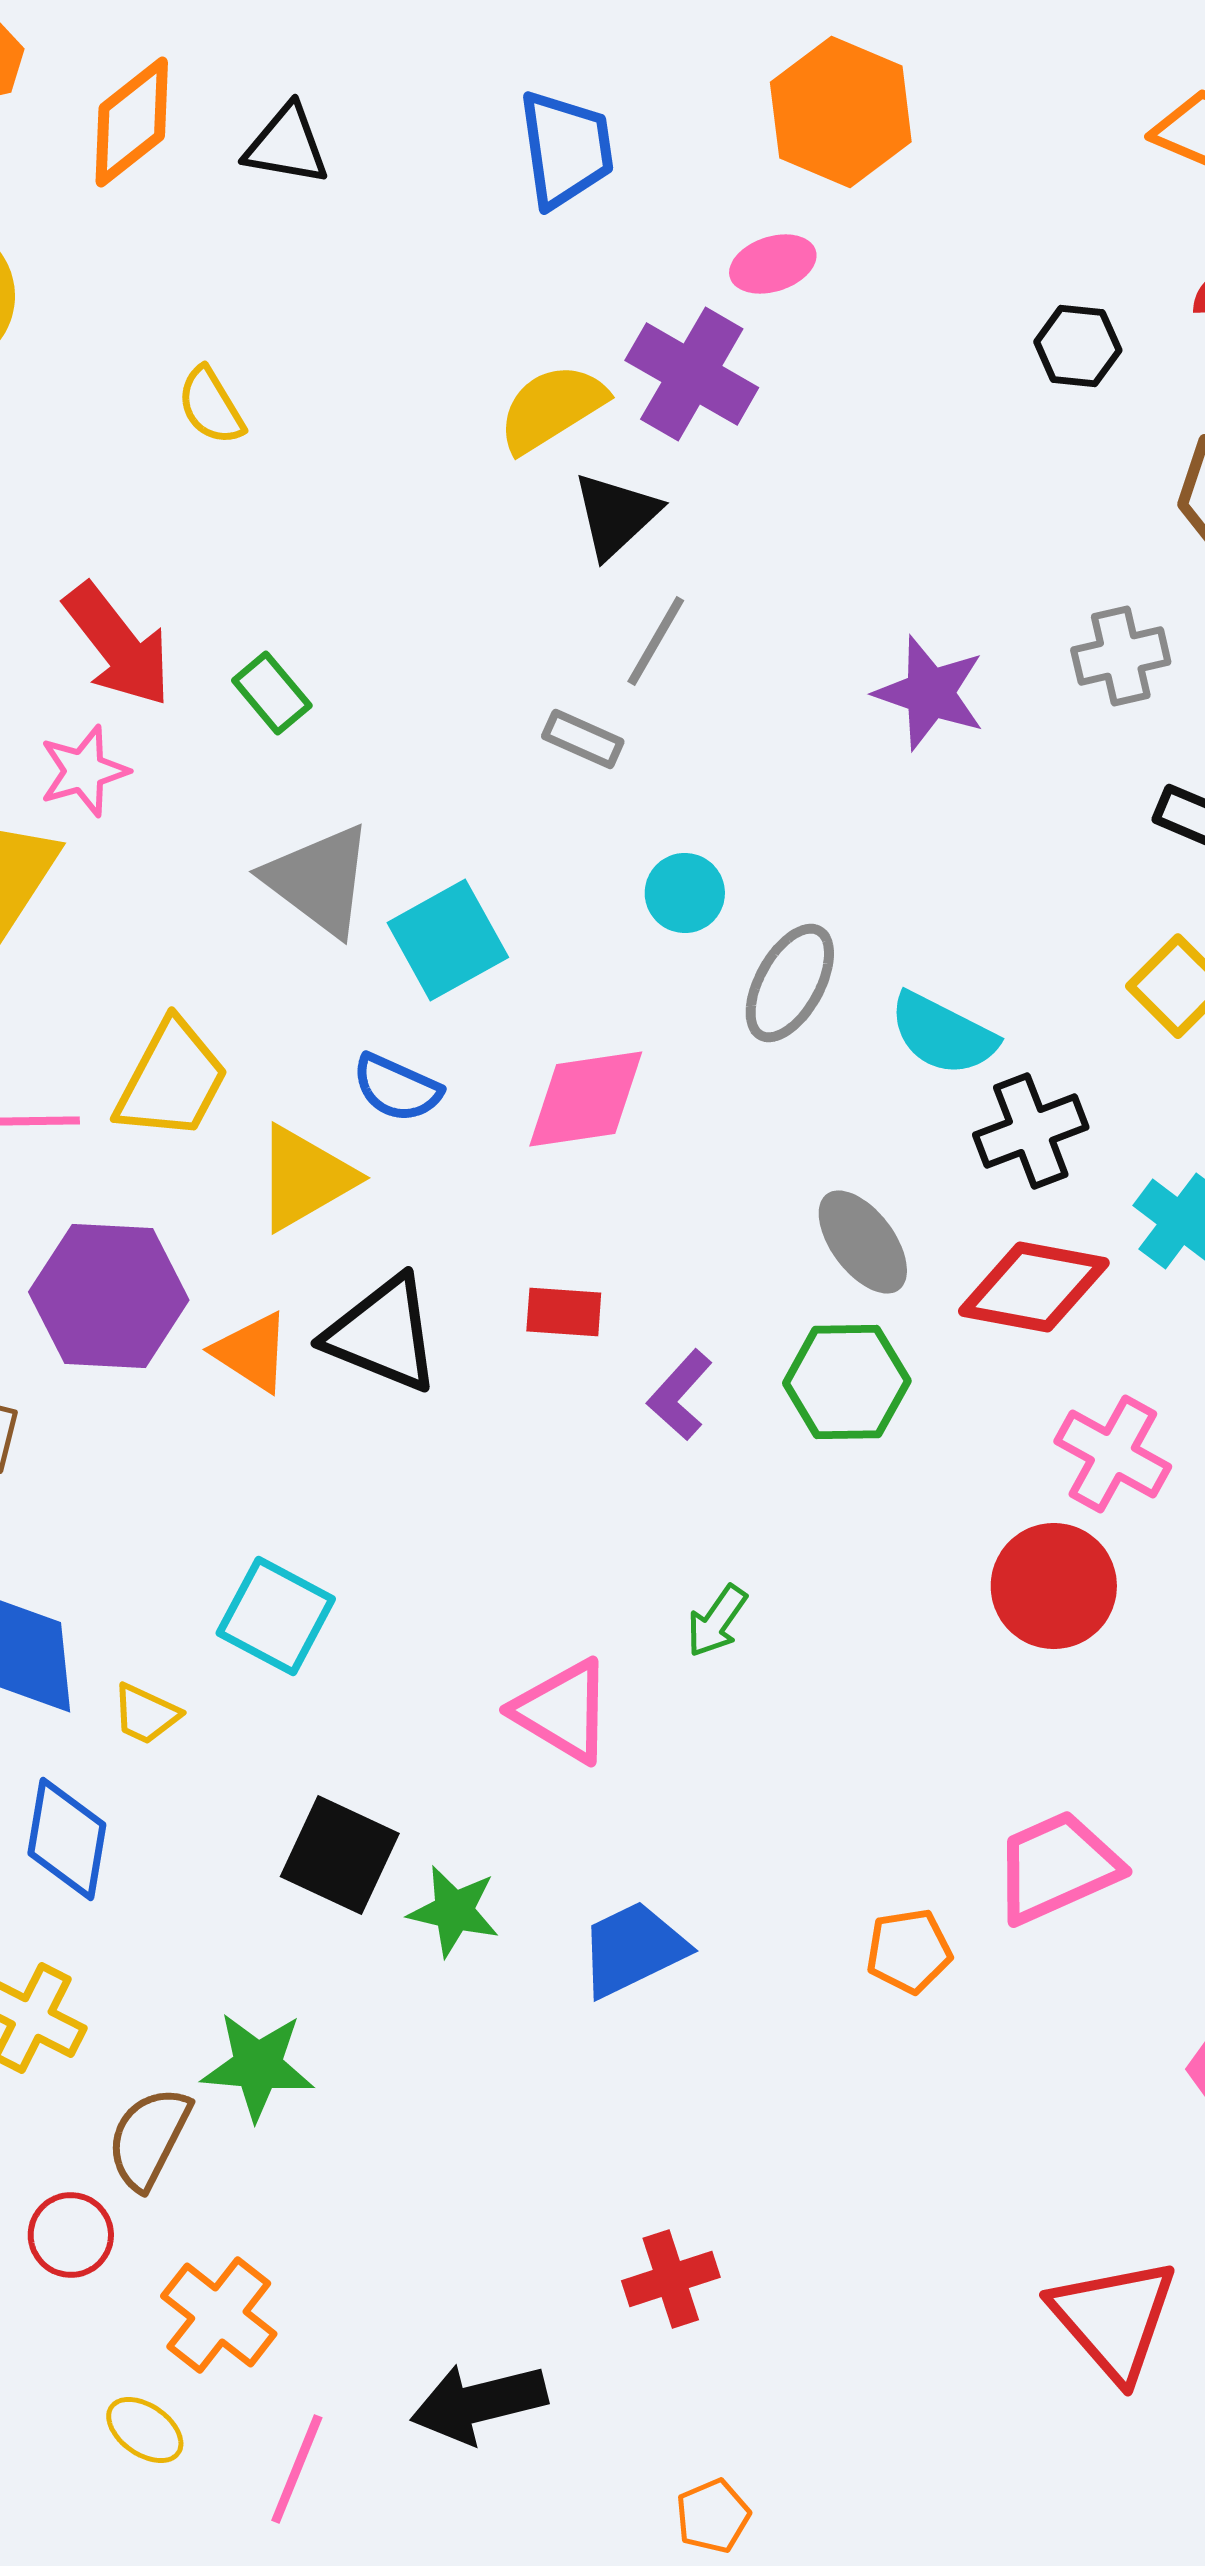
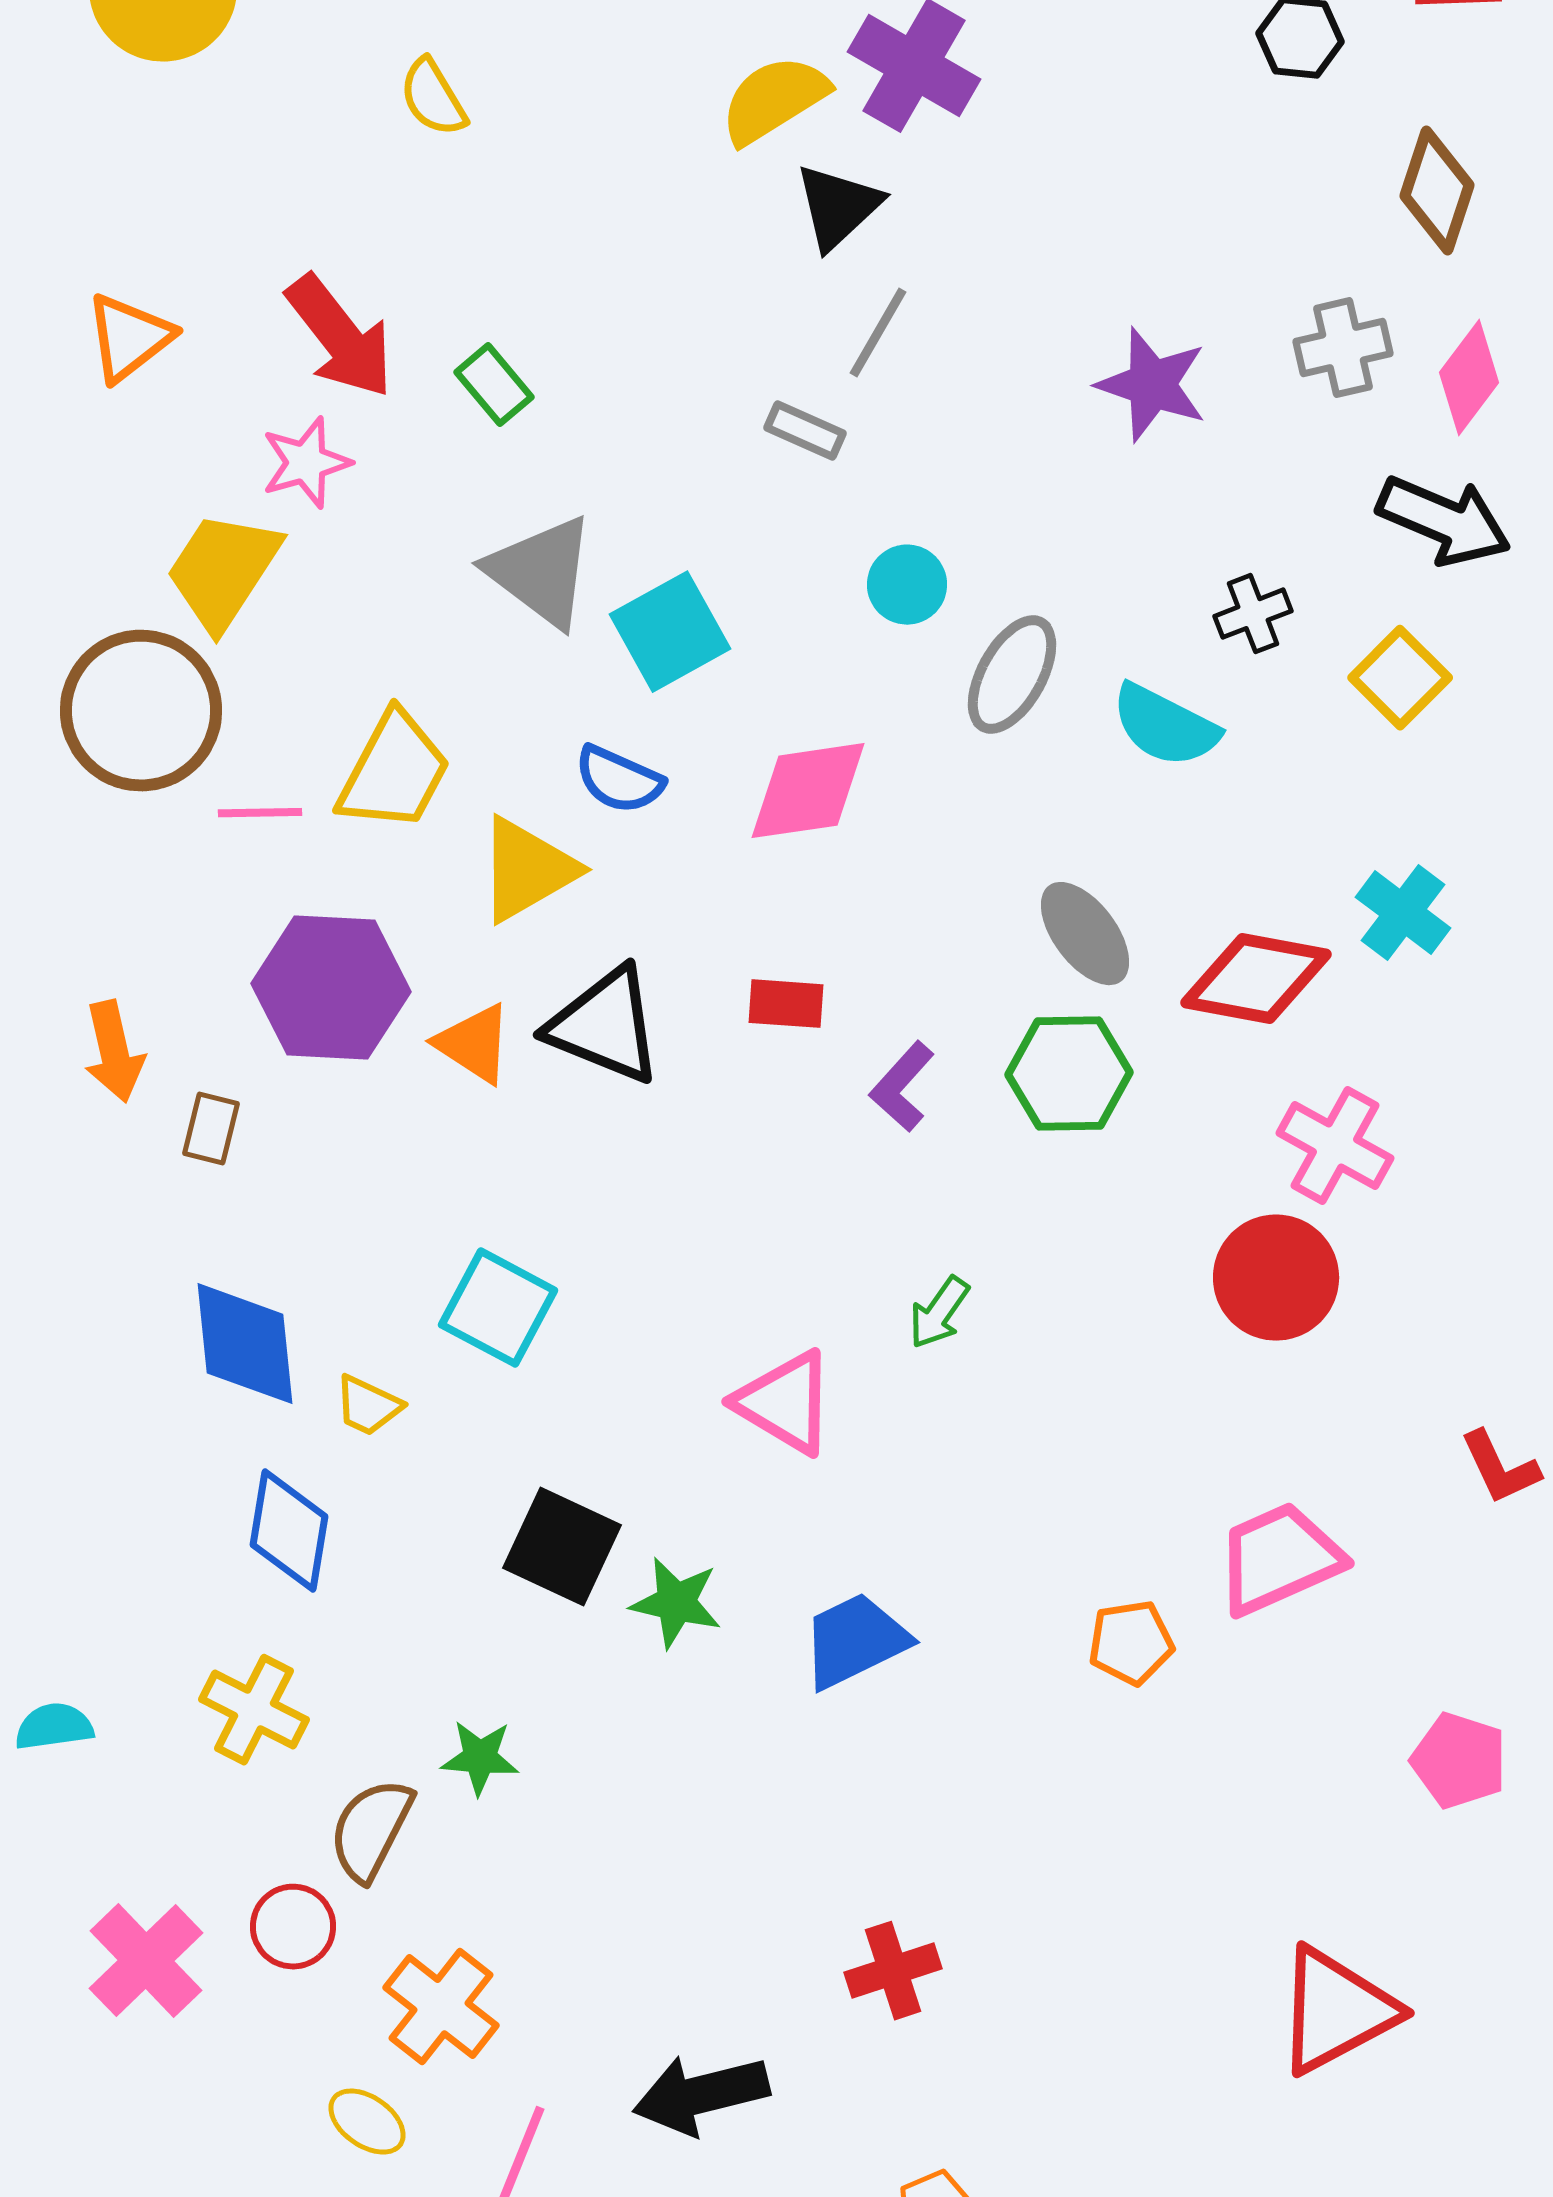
black cross: (1031, 1131) -> (1253, 614), moved, size x0.7
green star: (258, 2066) -> (480, 1758), size x0.7
red triangle: (1114, 2319) -> (1336, 2011), turned 43

